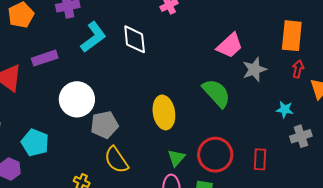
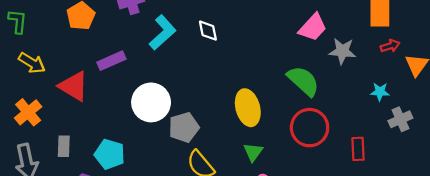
white diamond: (135, 39) -> (208, 31), size x0.7
red arrow: (298, 69) -> (390, 46), turned 66
gray star: (254, 70) -> (342, 51), turned 30
red circle: (215, 155) -> (310, 128), moved
green triangle: (176, 158) -> (253, 152), moved

